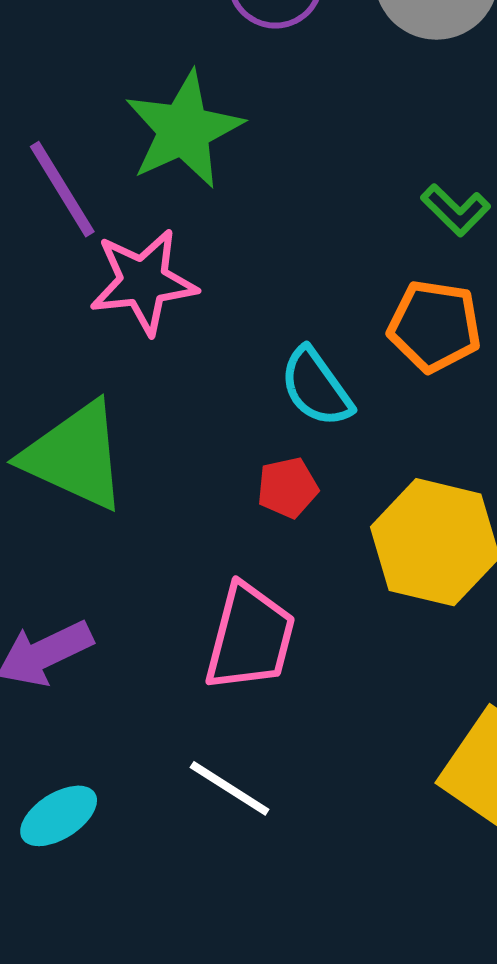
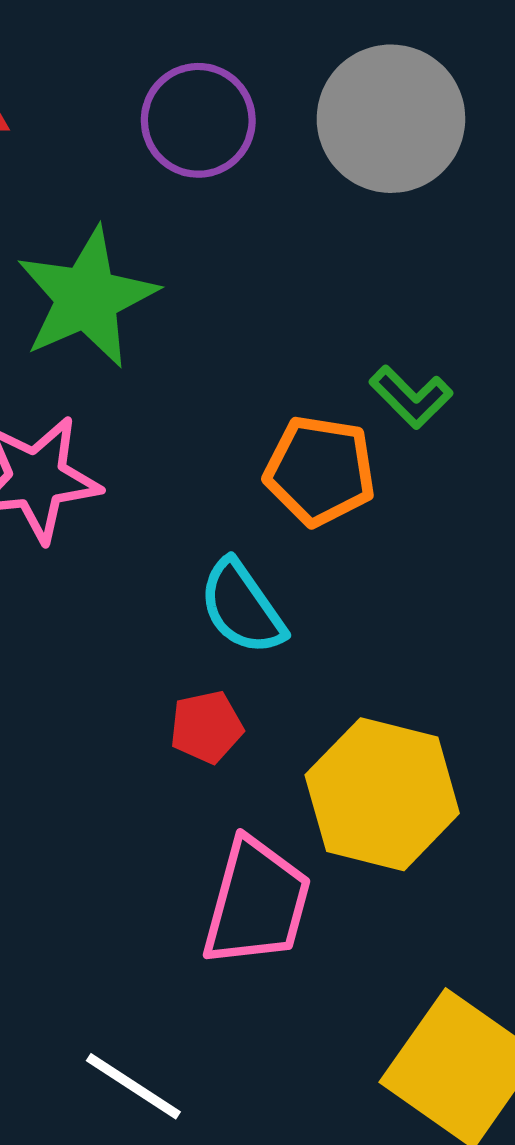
orange pentagon: (435, 326) -> (320, 471), moved
pink trapezoid: (250, 637) -> (257, 903), moved

